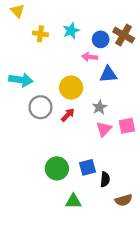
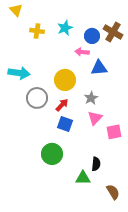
pink square: (127, 126) -> (114, 132), moved
blue square: (88, 167) -> (65, 124), moved, turned 35
brown semicircle: (124, 200) -> (113, 192), moved, turned -105
green triangle: (73, 201) -> (83, 178), moved

